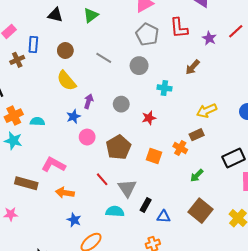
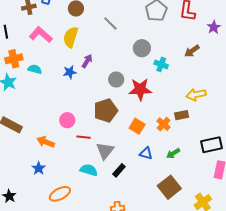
gray circle: (139, 66) -> (142, 48), moved
yellow semicircle: (66, 81) -> (71, 37), turned 45
gray circle: (121, 104) -> (116, 79), moved
red star: (149, 118) -> (140, 89), size x1.6
pink circle: (87, 137) -> (67, 120), moved
pink L-shape: (53, 165) -> (41, 35), moved
red line: (102, 179) -> (83, 137), turned -56
blue triangle: (164, 217) -> (146, 153), moved
blue star: (74, 220) -> (39, 168), moved

